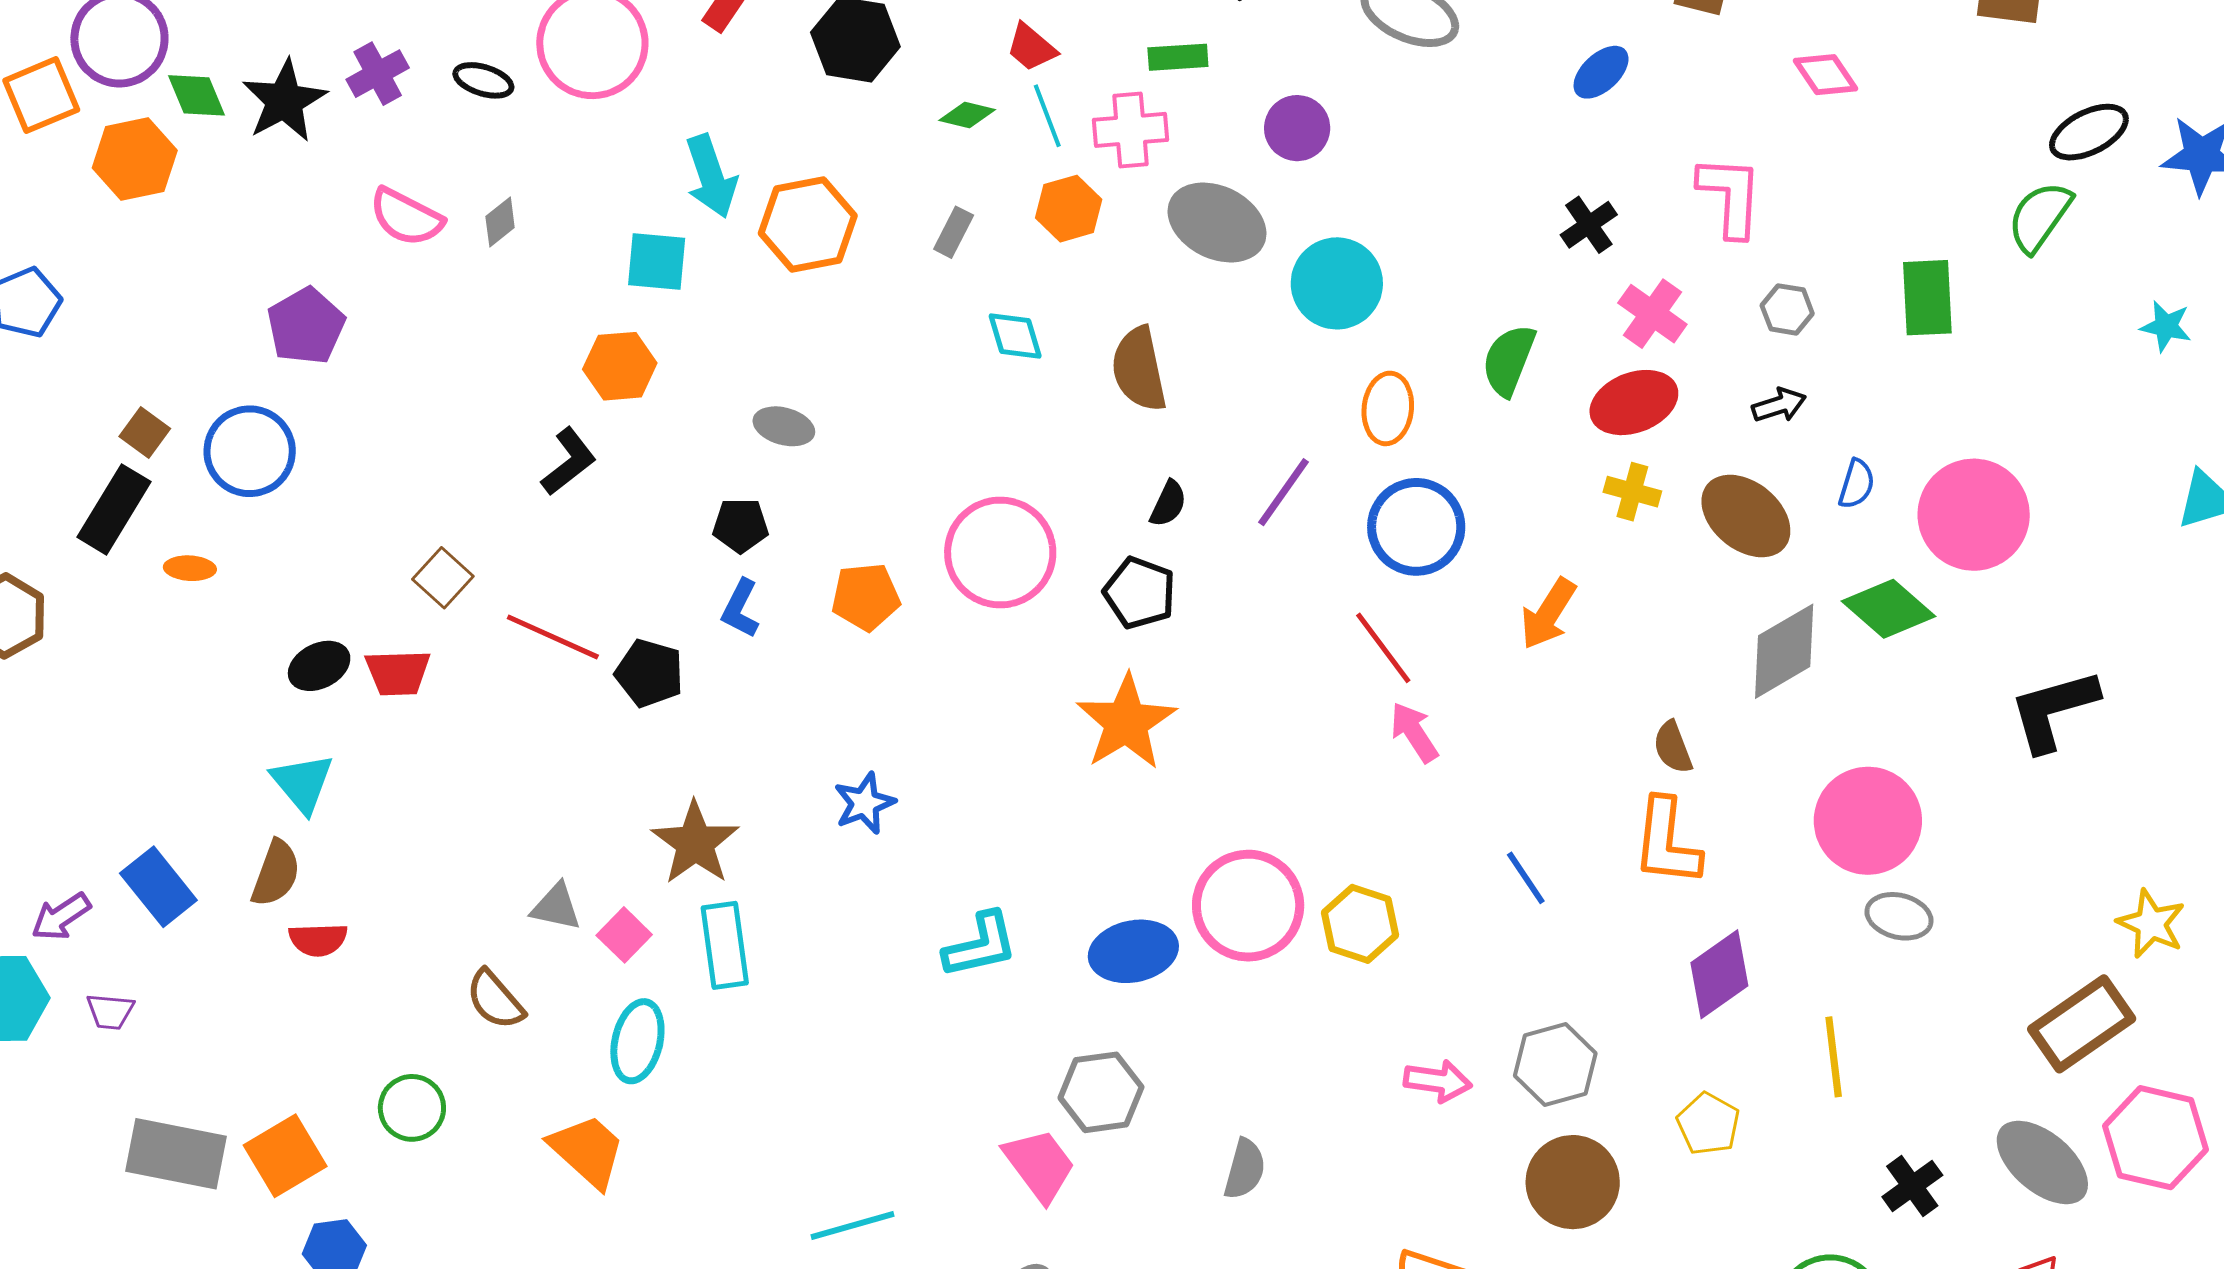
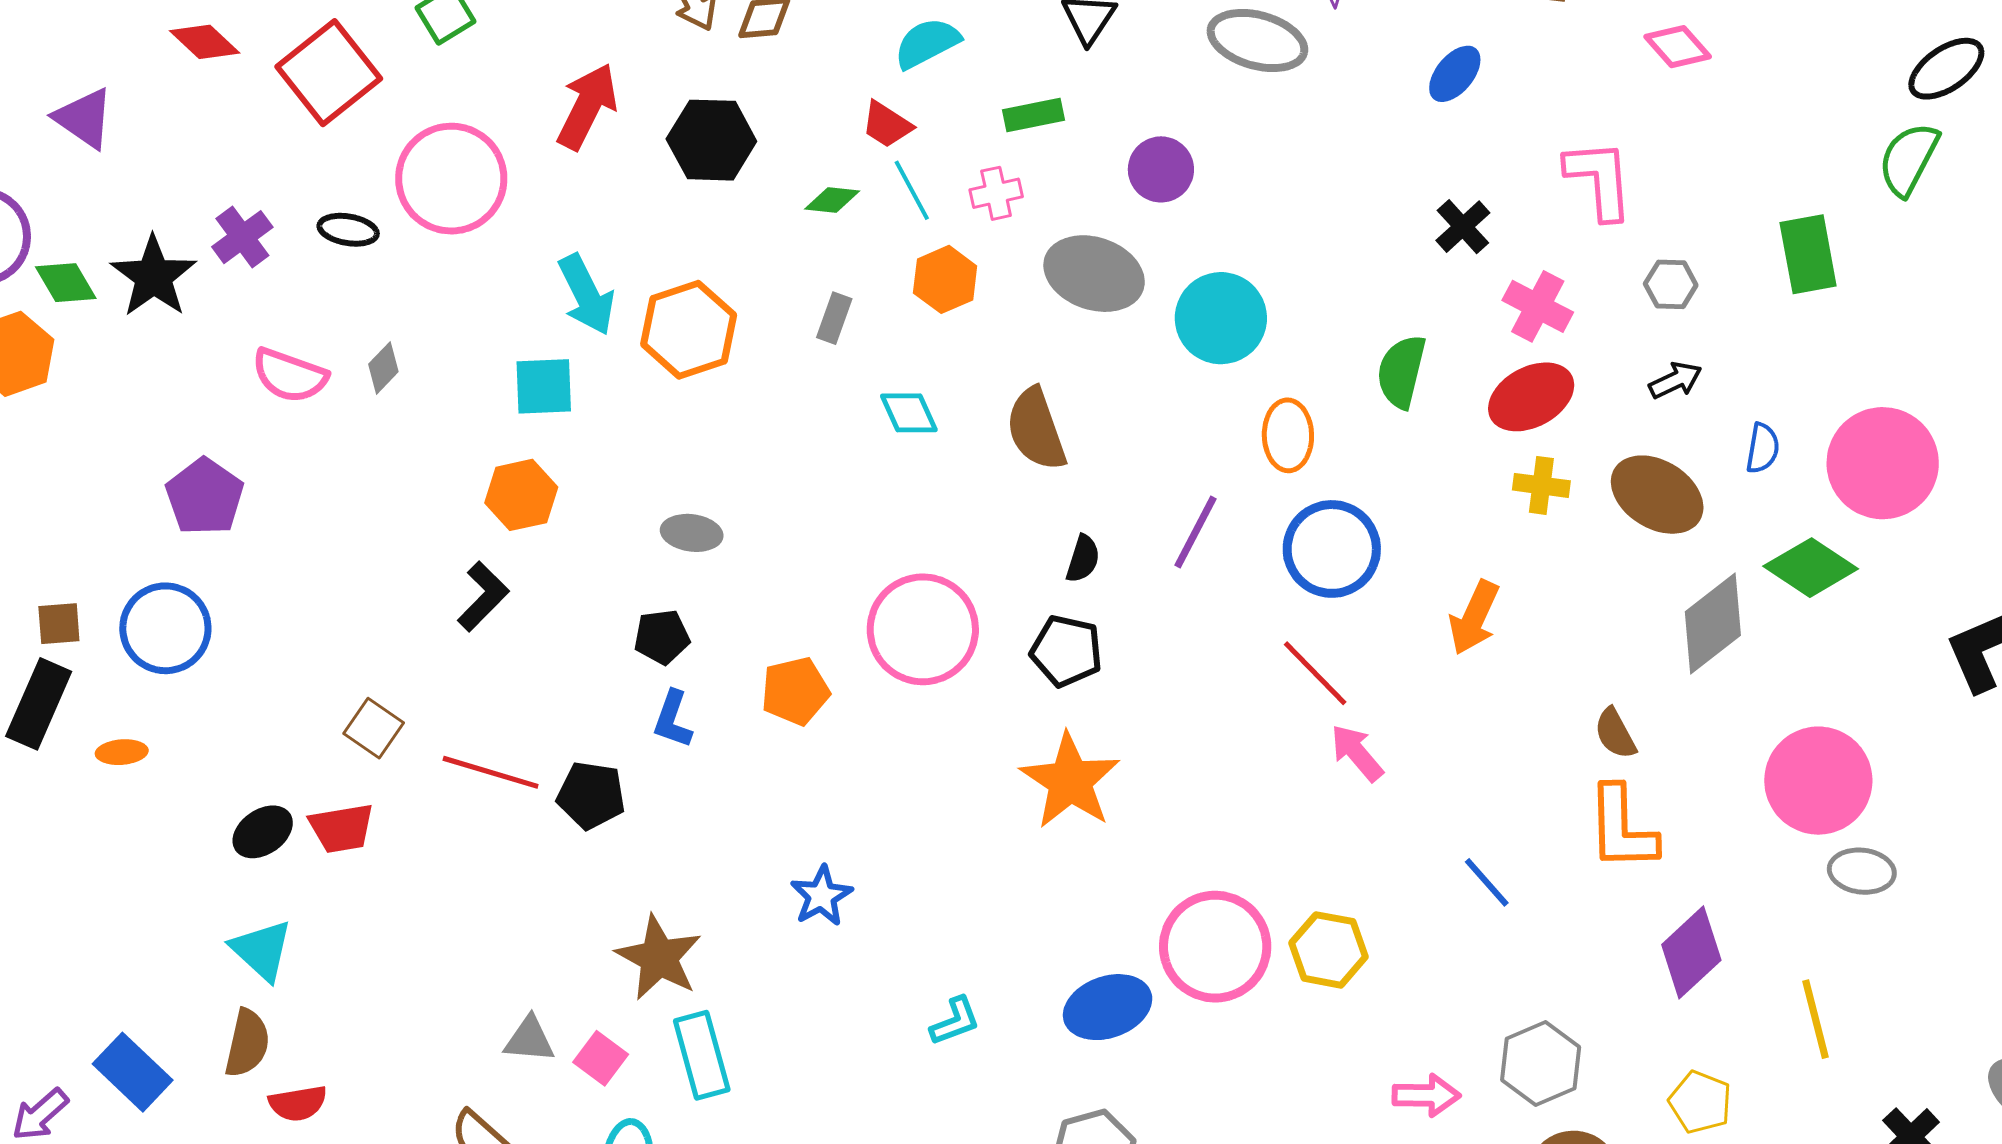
pink cross: (1131, 130) -> (996, 193), size x0.7
brown square: (145, 433) -> (59, 624), turned -33
cyan L-shape: (980, 945) -> (955, 1021), size x0.7

